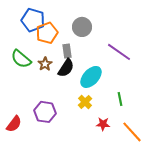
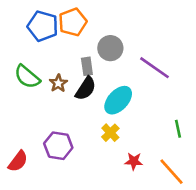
gray circle: (82, 27) -> (110, 48), moved
orange pentagon: (47, 33) -> (73, 22), moved
green line: (120, 99) -> (178, 129), moved

